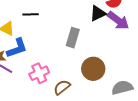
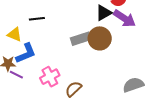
gray rectangle: (73, 38) -> (81, 39), turned 60
brown circle: (93, 69) -> (100, 38), moved

